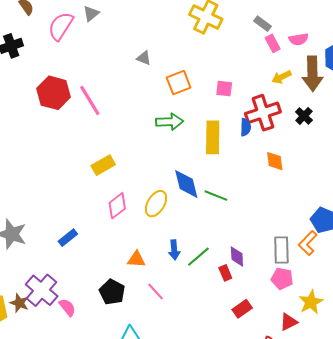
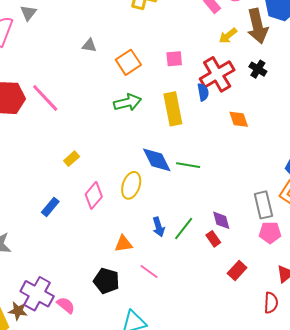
yellow rectangle: (103, 165) -> (72, 159), size x0.7
blue rectangle: (68, 238) -> (50, 207), moved

